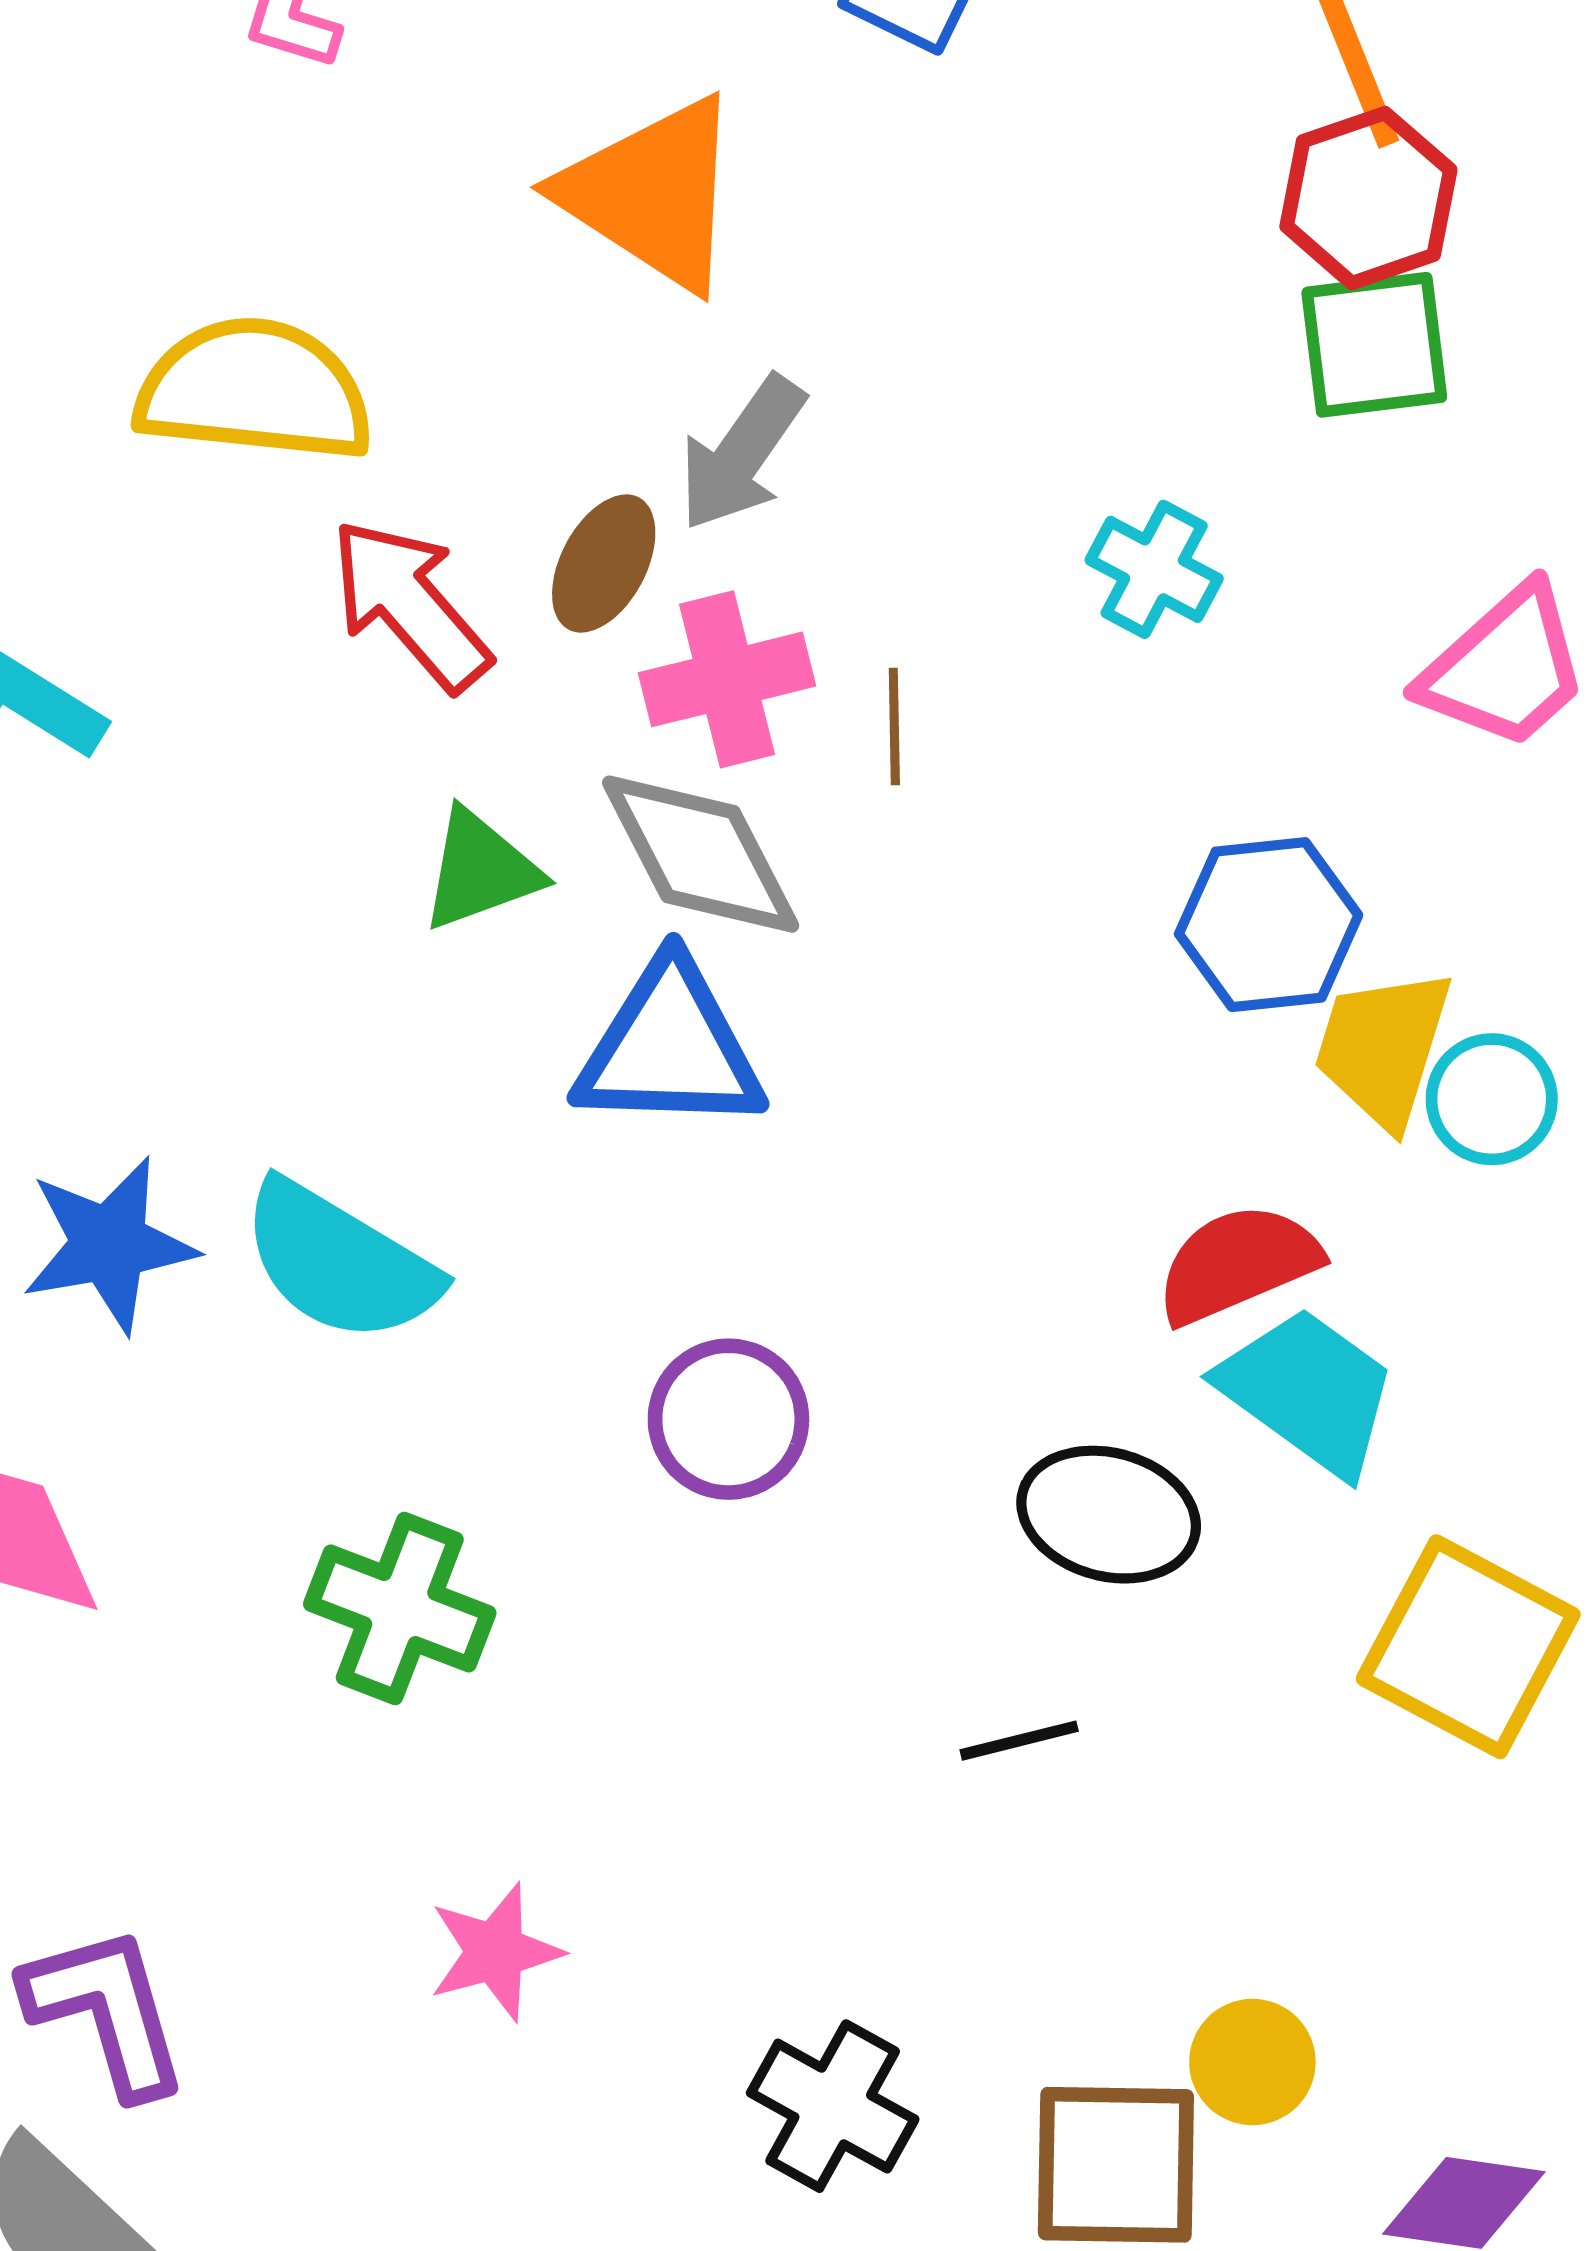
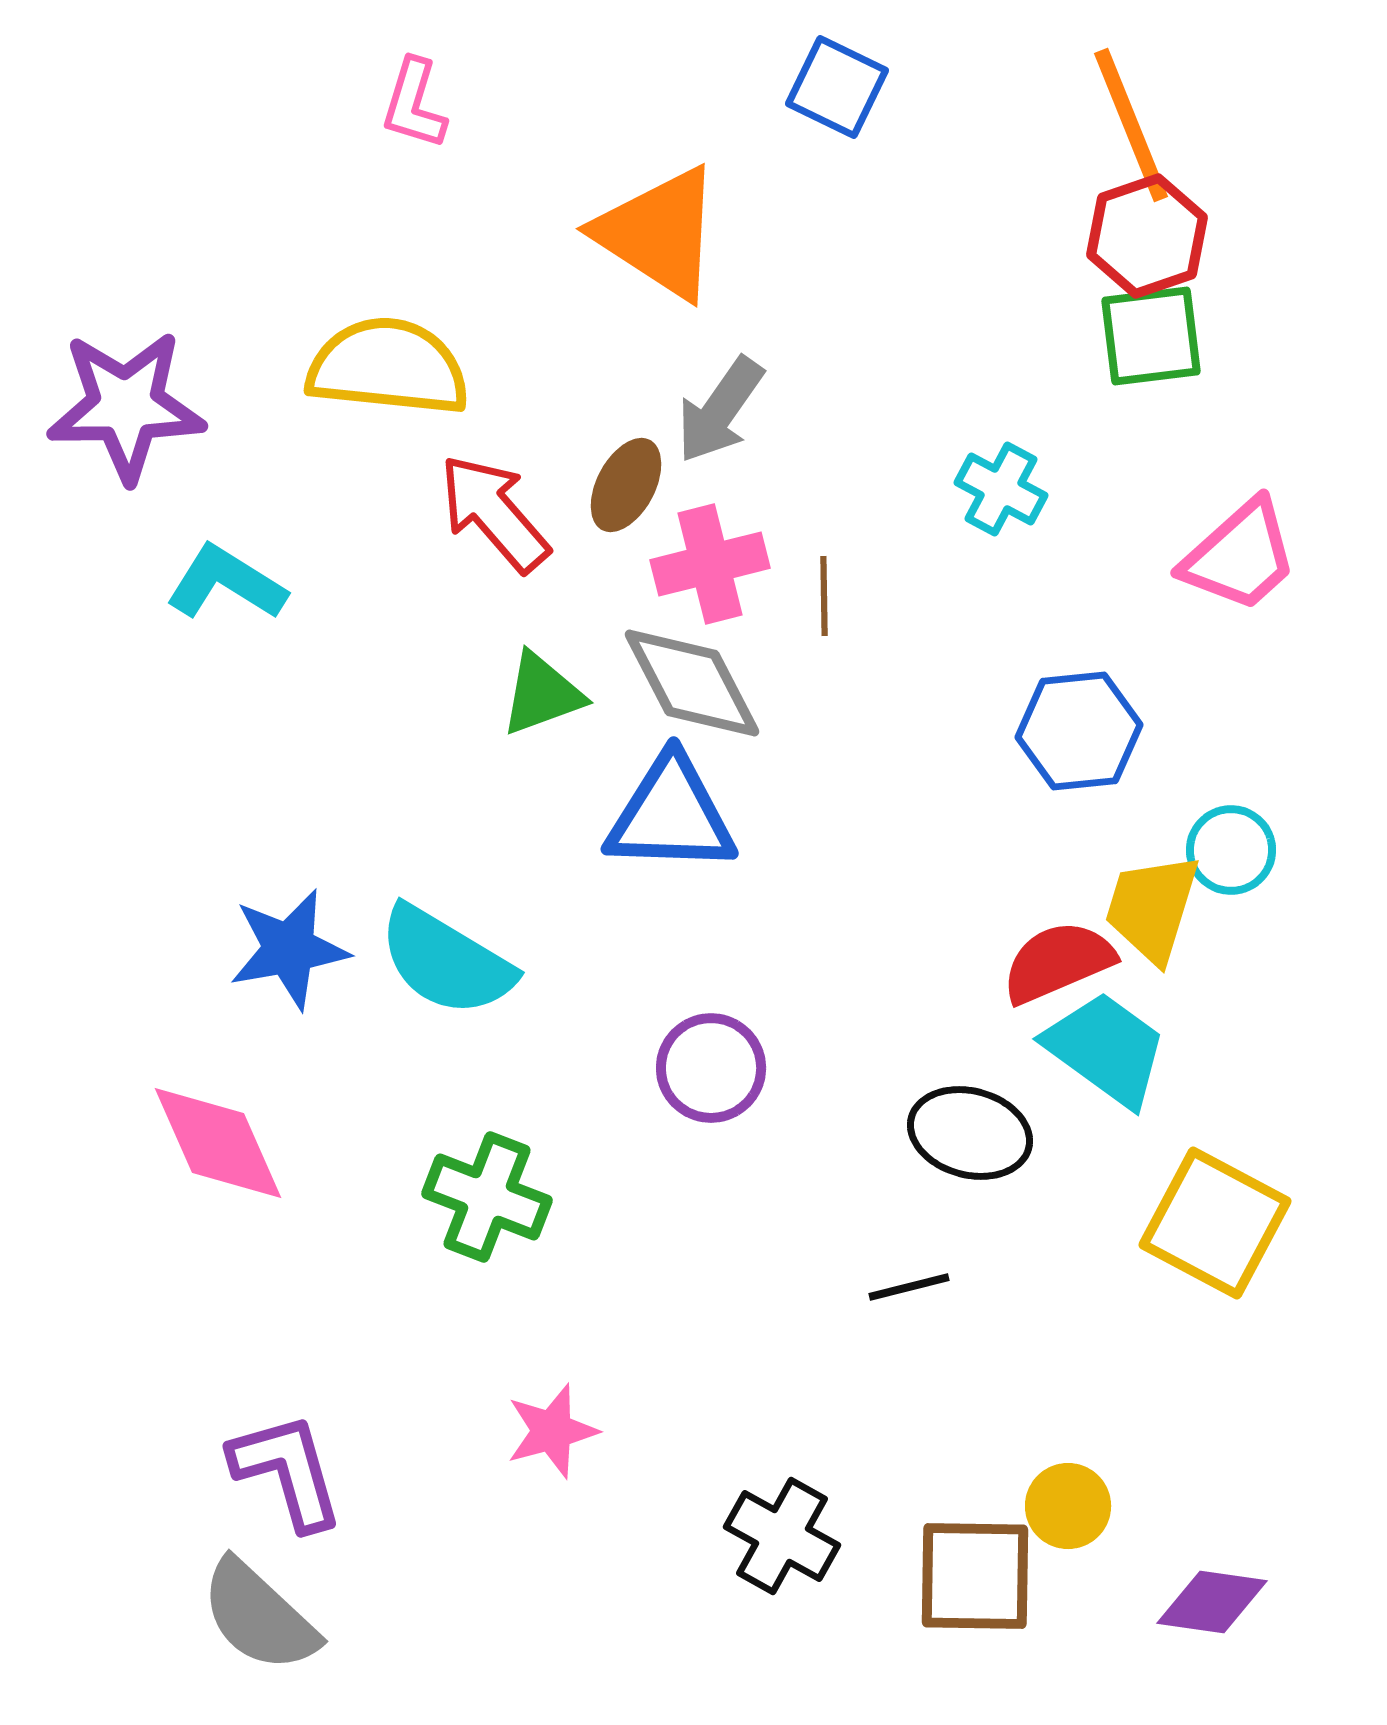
yellow trapezoid: (1383, 1048) -> (1152, 908), moved

